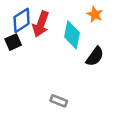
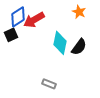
red arrow: (41, 24) -> (34, 20), turned 40
cyan diamond: (72, 35) -> (60, 43), moved

